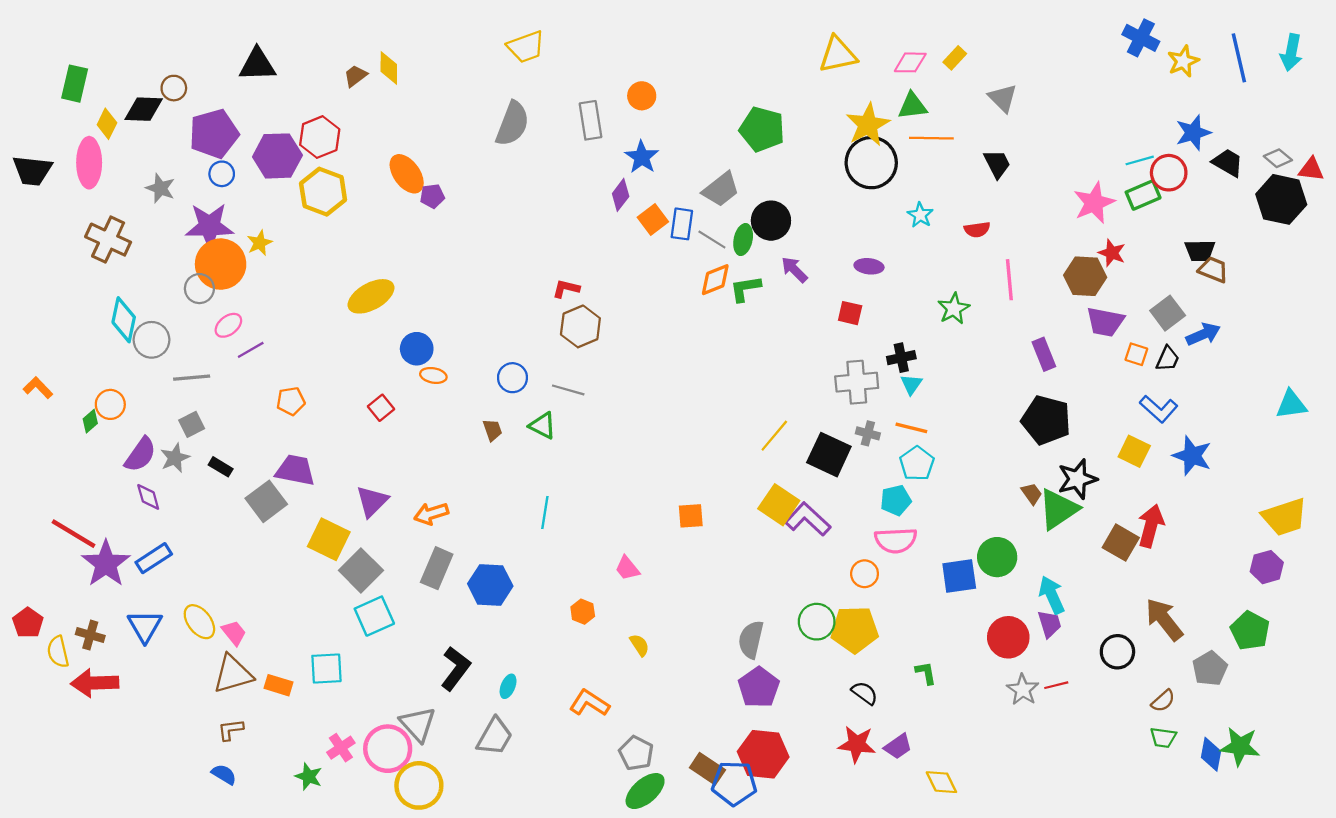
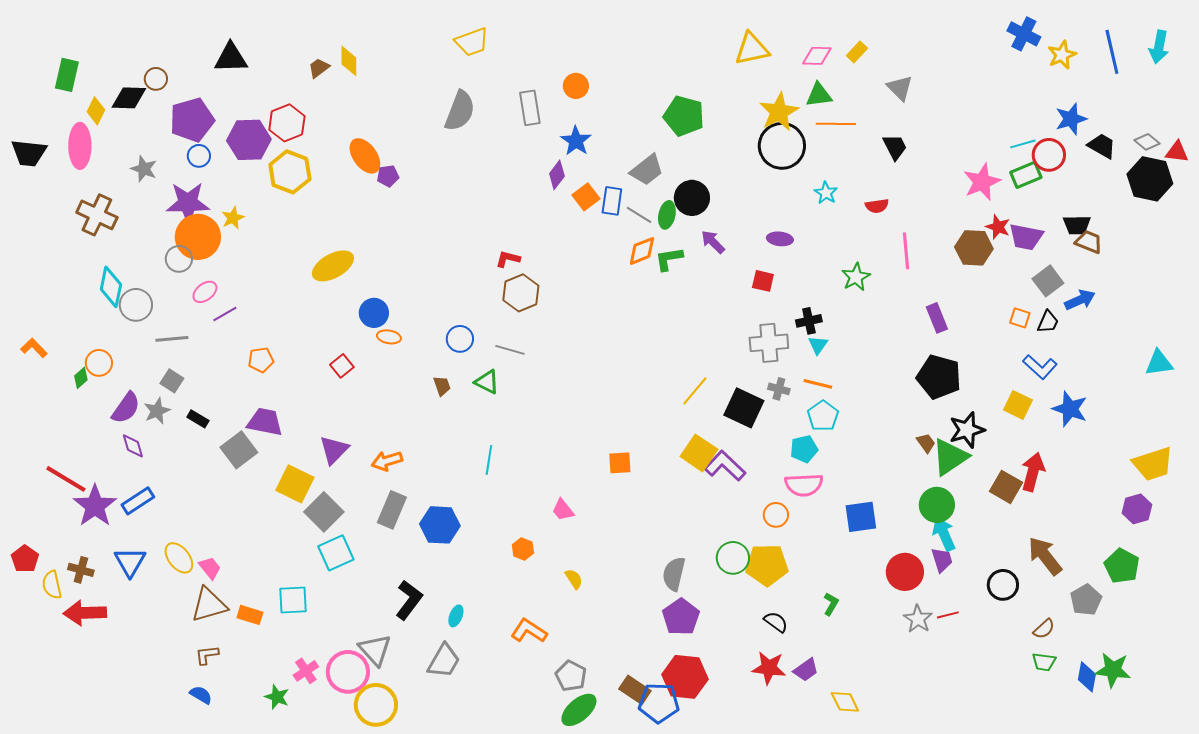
purple trapezoid: (1105, 322) -> (1026, 237), moved
gray square: (192, 424) -> (172, 381), turned -30
green circle: (997, 557) -> (937, 505), moved
green L-shape: (926, 673) -> (831, 604), turned 40

